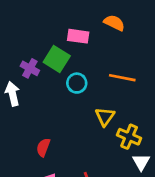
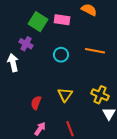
green square: (57, 59) -> (38, 22), moved
yellow triangle: (105, 117) -> (65, 95), moved

